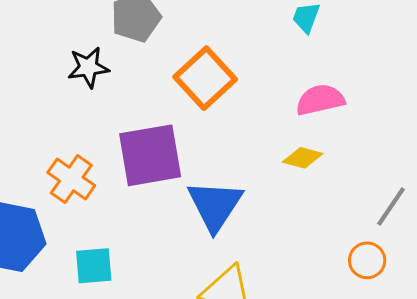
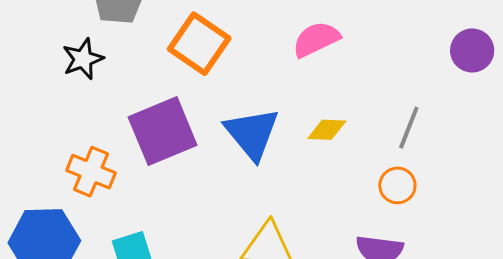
yellow diamond: (303, 158) -> (327, 130), moved
blue triangle: (215, 205) -> (252, 133), moved

